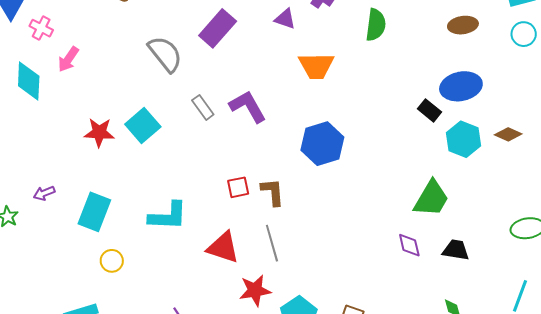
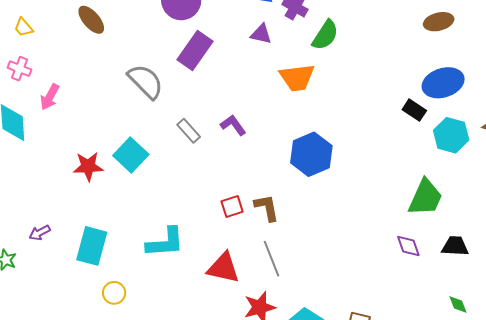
green semicircle: (376, 25) -> (325, 35), moved, turned 32
purple L-shape: (248, 106) -> (233, 125), size x0.7

